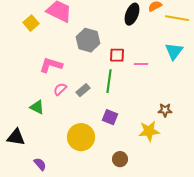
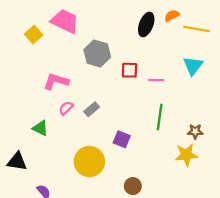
green line: (109, 81) -> (160, 117), moved
brown star: (165, 110) -> (195, 131), moved
yellow star: (149, 131) -> (186, 155), moved

